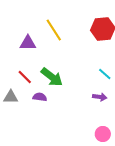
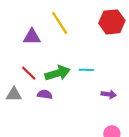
cyan line: (105, 74) -> (86, 70), moved, turned -40
green arrow: (52, 77) -> (58, 73), turned -55

